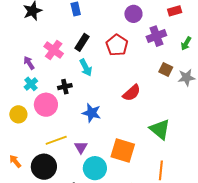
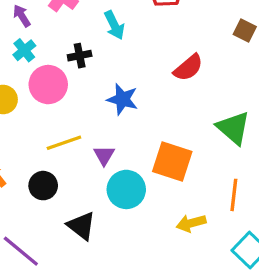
black circle: (44, 167) -> (43, 186), size x0.7

